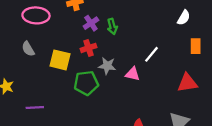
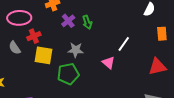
red cross: (89, 48) -> (34, 36), moved
gray star: (107, 66) -> (76, 50), moved
pink triangle: (133, 74) -> (108, 63), turned 32

